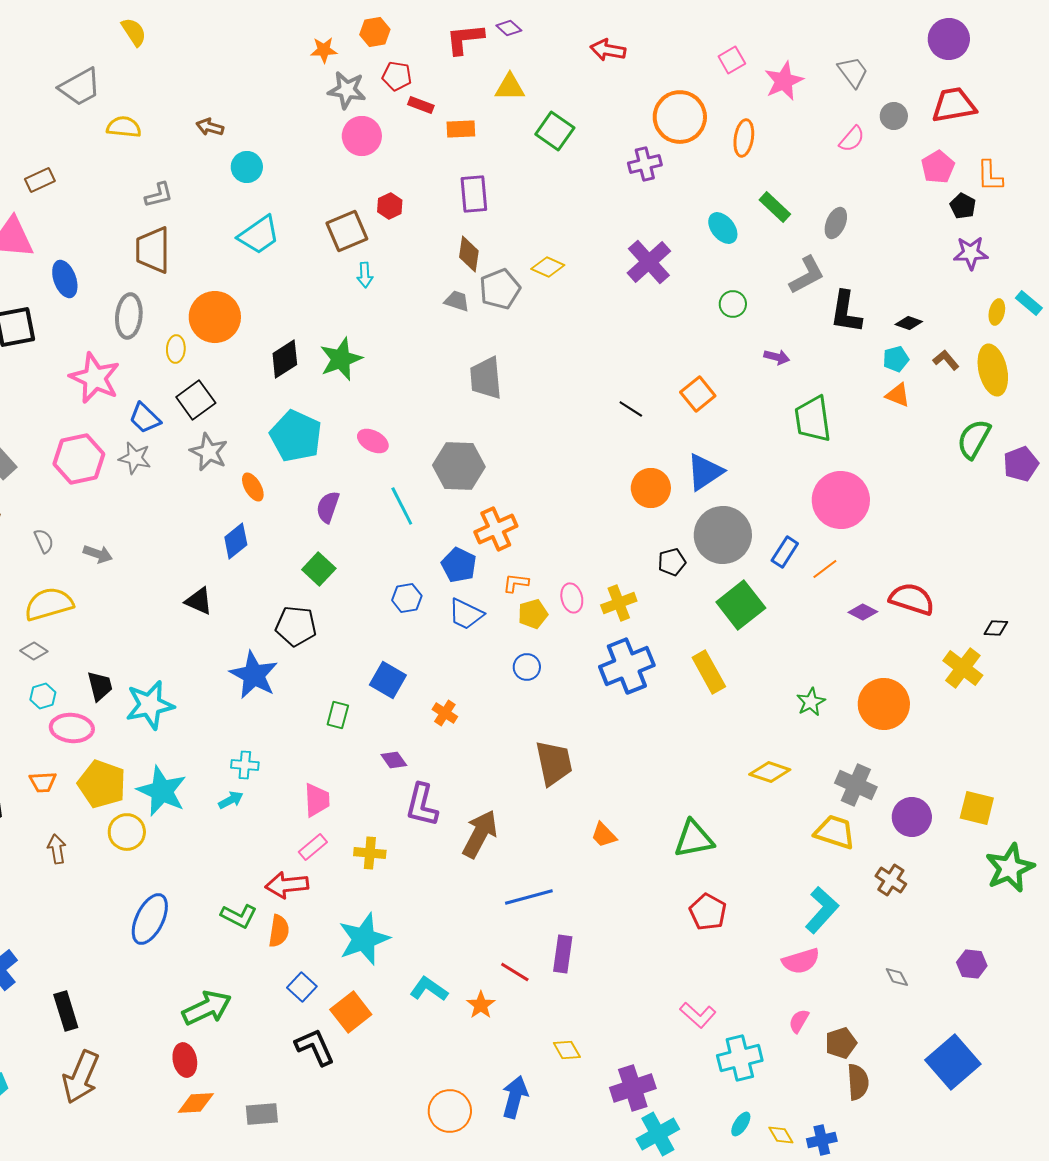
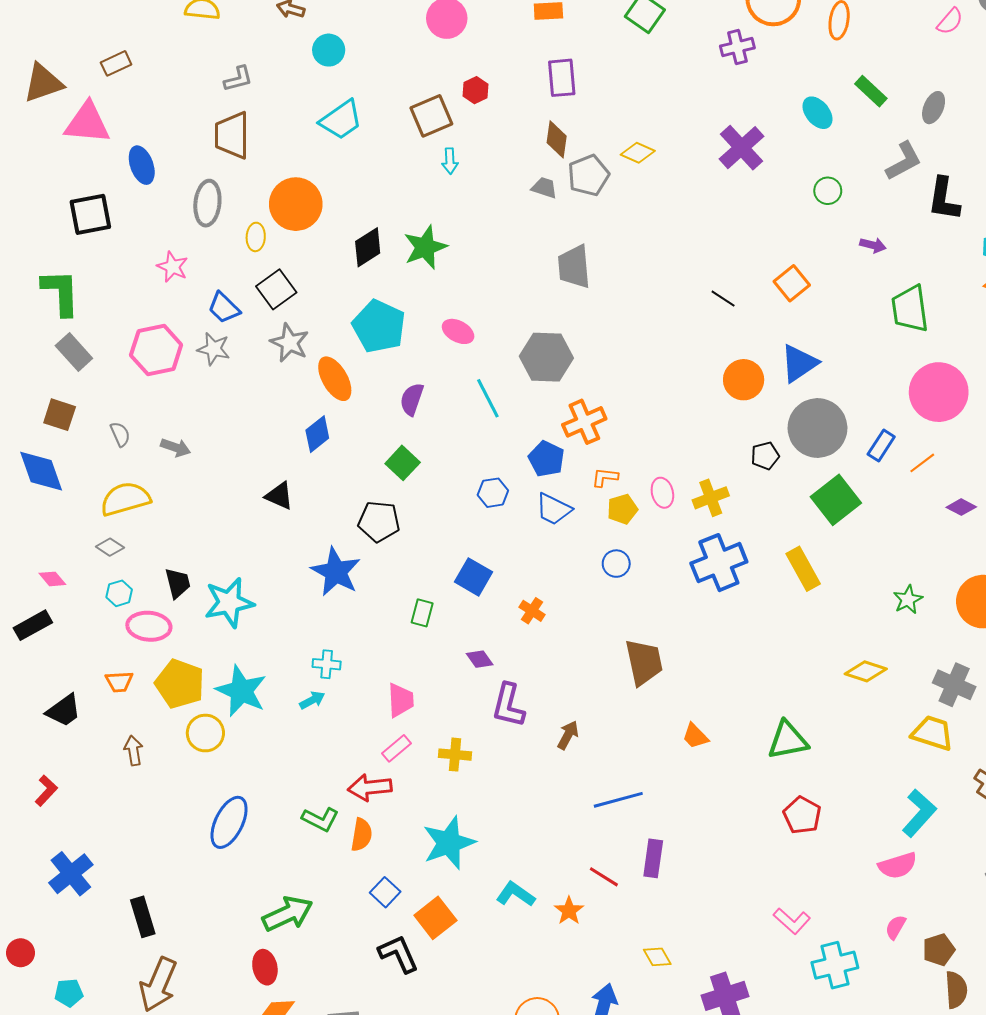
pink star: (95, 378) -> (173, 267), size x0.6
orange ellipse: (253, 487) -> (335, 379), size x1.5
brown arrow: (480, 834) -> (568, 735), size x0.6

